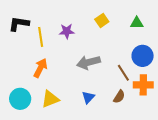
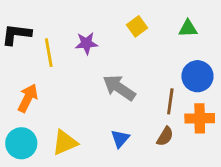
gray arrow: (88, 62) -> (119, 88), turned 50
orange arrow: (40, 68) -> (28, 98), moved
brown line: (123, 73) -> (170, 101), turned 42

